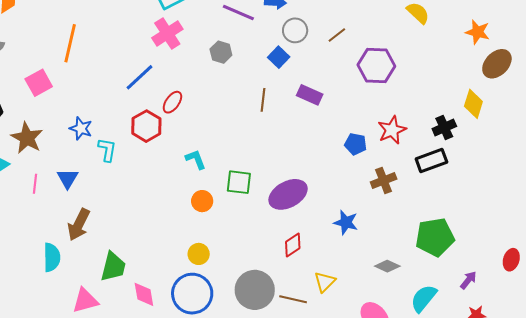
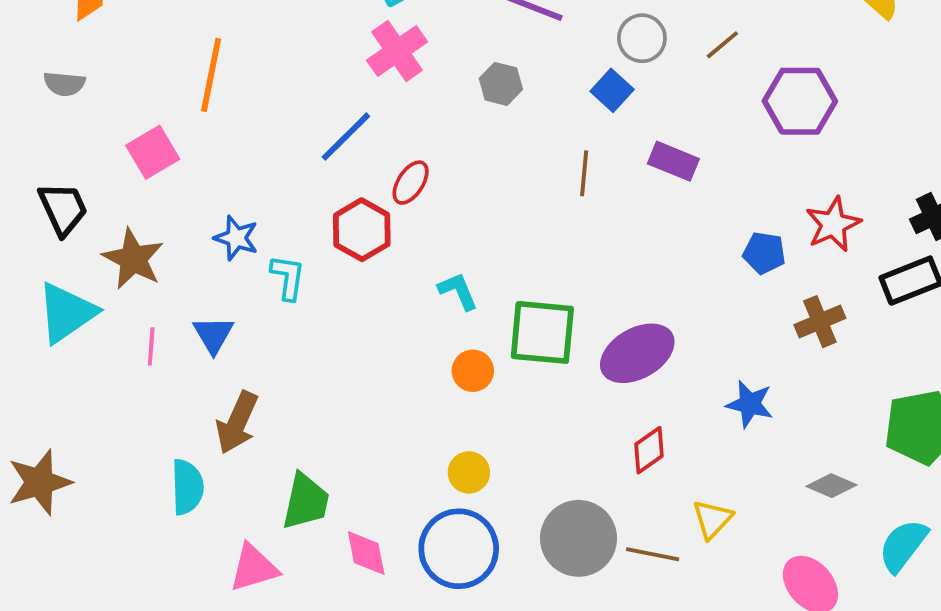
green square: (239, 182) -> (542, 332), size x1.4

